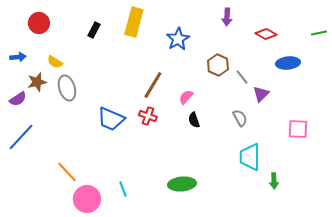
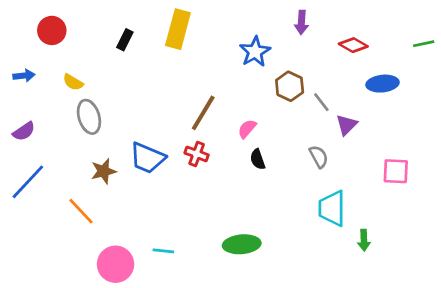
blue star: (178, 39) -> (255, 52), moved
brown star: (37, 82) -> (104, 171), moved
orange line: (67, 172) -> (81, 211), moved
cyan line: (123, 189) -> (163, 251), turned -63

